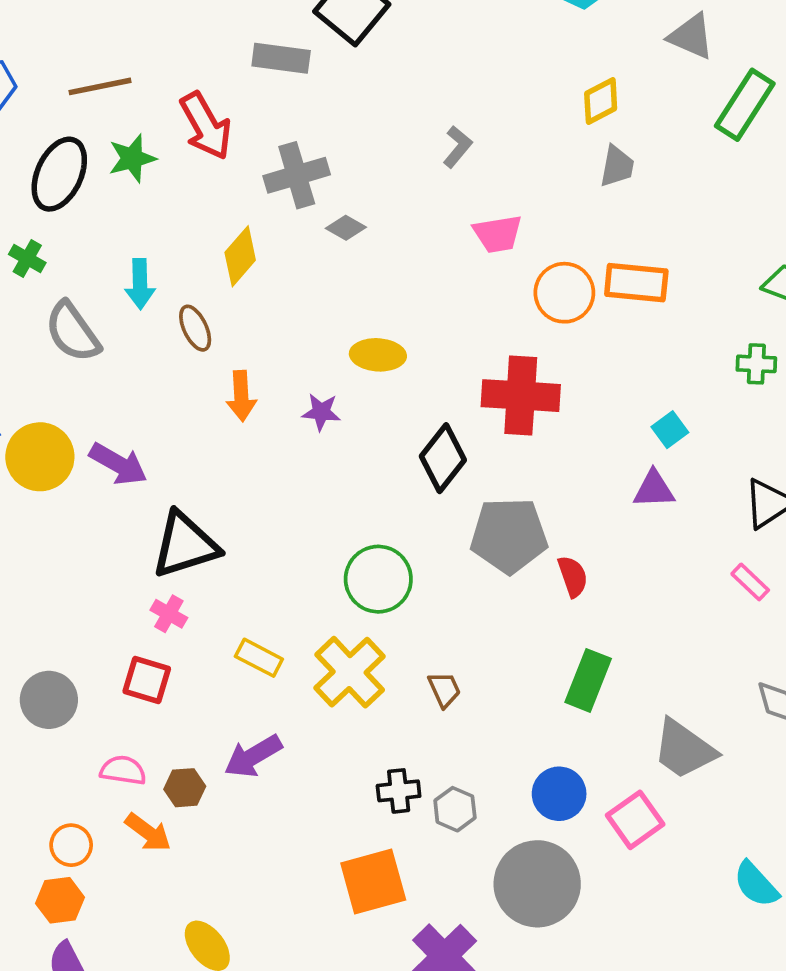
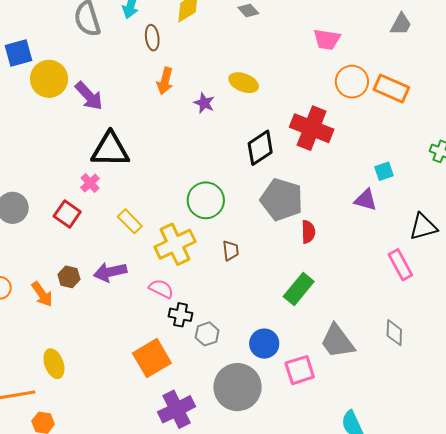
pink rectangle: (750, 582) -> (400, 265), size x1.4
brown trapezoid: (444, 690) -> (231, 251), moved
pink semicircle: (123, 770) -> (161, 289), moved
orange square: (373, 882) -> (152, 358), turned -33

